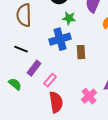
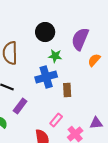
pink rectangle: (50, 80) -> (56, 120), moved

